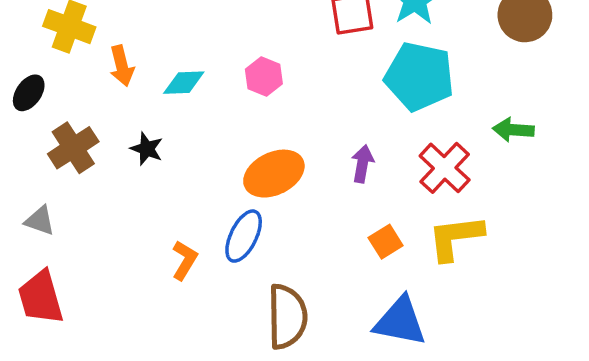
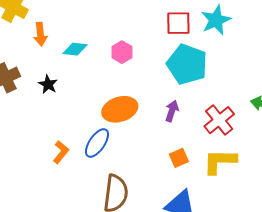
cyan pentagon: (419, 76) -> (187, 64), moved

